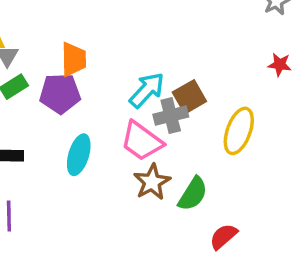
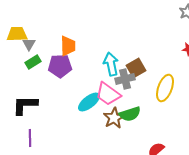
cyan arrow: (147, 90) -> (111, 64), turned -55
cyan ellipse: (79, 155) -> (89, 102), moved, turned 35
green semicircle: (193, 194) -> (130, 114), moved, turned 40

